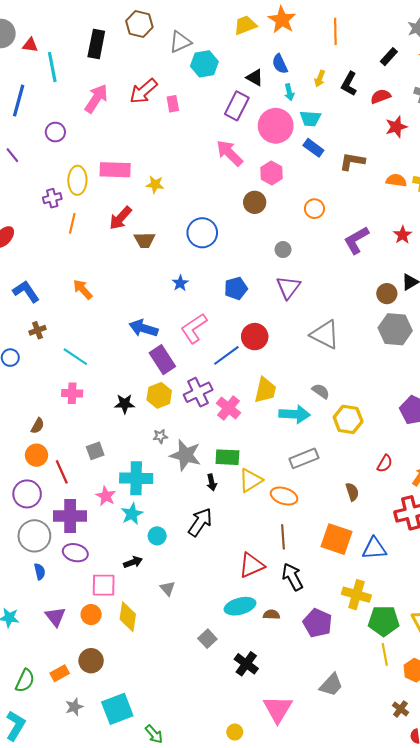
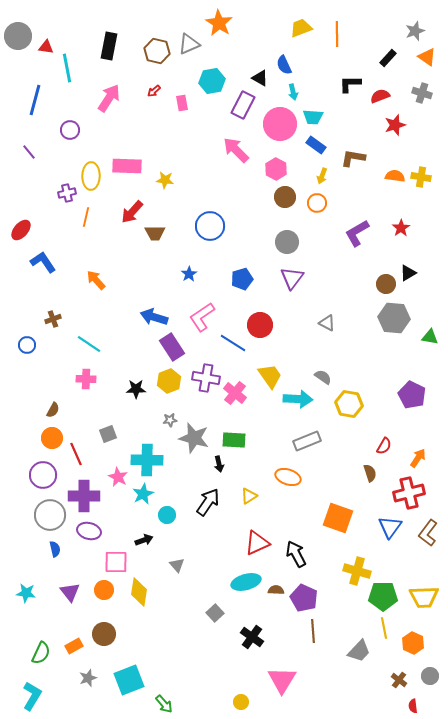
orange star: (282, 20) -> (219, 23), moved
brown hexagon: (139, 24) -> (157, 51), moved
yellow trapezoid: (245, 25) -> (301, 28), moved
cyan hexagon: (204, 64) -> (212, 81), moved
yellow arrow: (320, 79) -> (322, 176), moved
black L-shape: (349, 84) -> (350, 84), turned 60
red arrow: (143, 91) -> (154, 91), size x0.5
brown circle: (255, 202) -> (285, 197), moved
gray circle: (283, 250) -> (287, 242), size x1.5
blue L-shape: (26, 291) -> (43, 262), moved
gray triangle: (325, 334) -> (327, 323), size x0.6
blue line: (226, 355) -> (233, 343), turned 68
yellow trapezoid: (265, 390) -> (270, 376), turned -48
purple cross: (198, 392) -> (206, 378), turned 36
yellow triangle: (250, 480) -> (249, 496), moved, size x0.7
brown semicircle: (352, 492) -> (370, 473), moved
brown line: (283, 537) -> (313, 631), moved
blue triangle: (374, 548) -> (390, 527), moved, turned -50
purple pentagon: (318, 623) -> (304, 598), moved
gray trapezoid: (331, 685) -> (359, 651), moved

